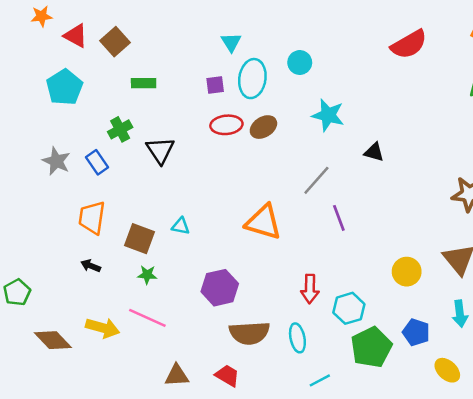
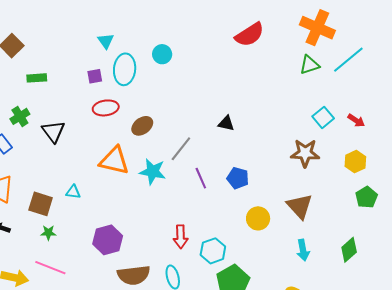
cyan star: (328, 115) -> (153, 172), moved
brown ellipse: (263, 127) -> (142, 126), moved
orange triangle: (263, 222) -> (114, 161), moved
blue pentagon: (416, 332) -> (238, 178), moved

